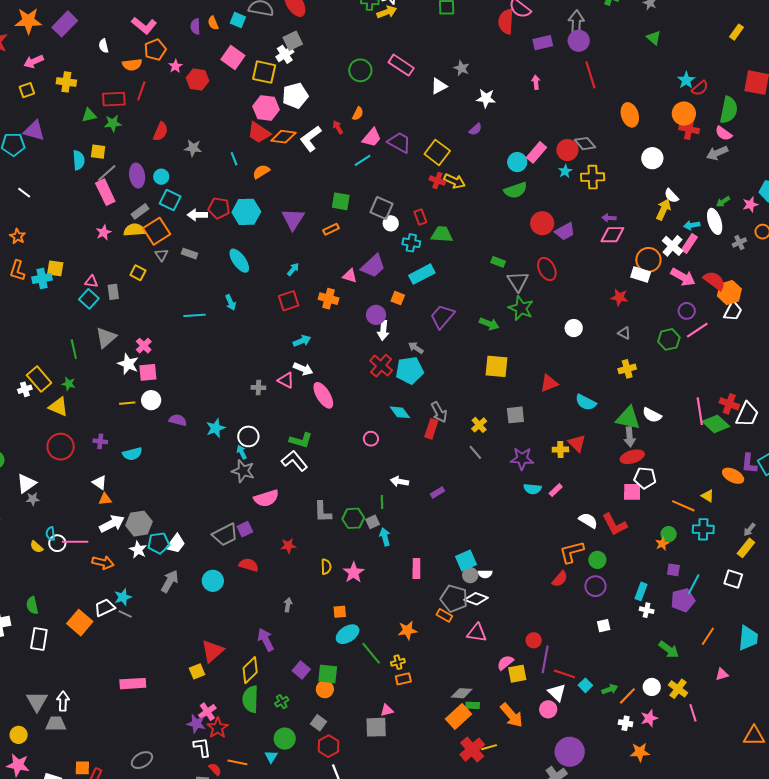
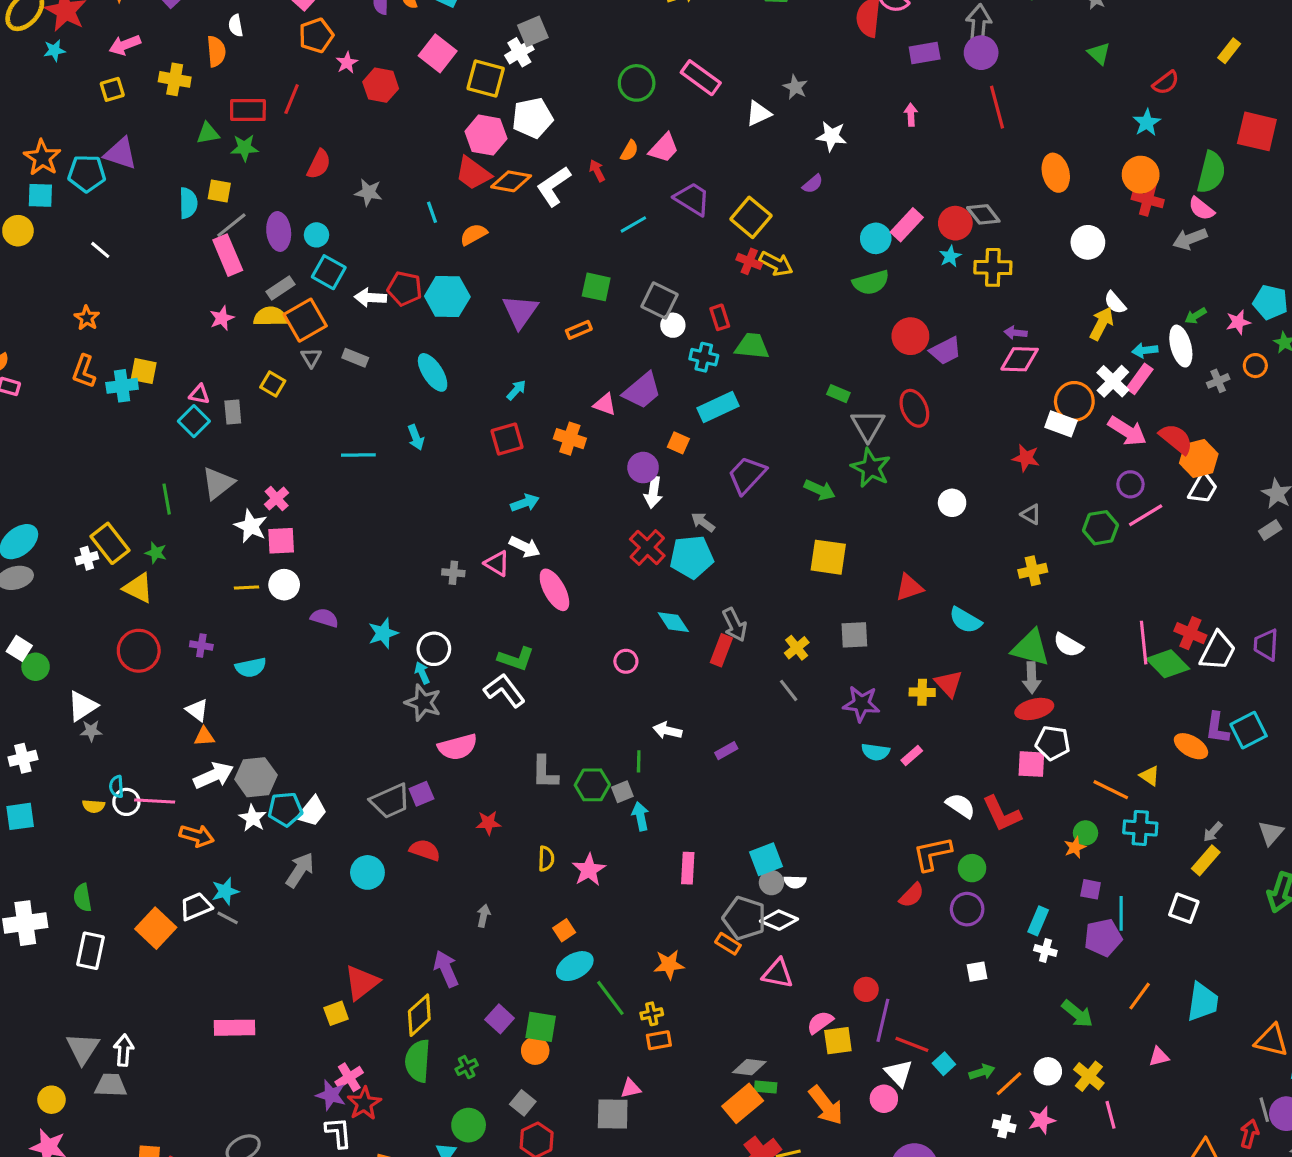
orange semicircle: (132, 65) -> (216, 51), moved, turned -90
red semicircle: (700, 88) -> (1166, 83), moved
pink trapezoid: (372, 138) -> (664, 148), moved
yellow semicircle: (37, 547) -> (94, 806), turned -40
cyan line: (694, 584) -> (1121, 913), turned -30
orange square: (340, 612) -> (564, 930), turned -32

